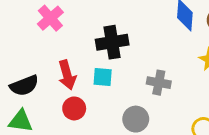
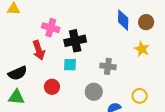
pink cross: (50, 18) -> (51, 28), moved, turned -30
red arrow: (67, 75) -> (39, 50), moved

